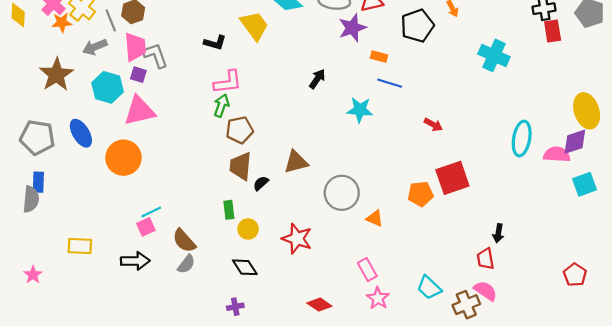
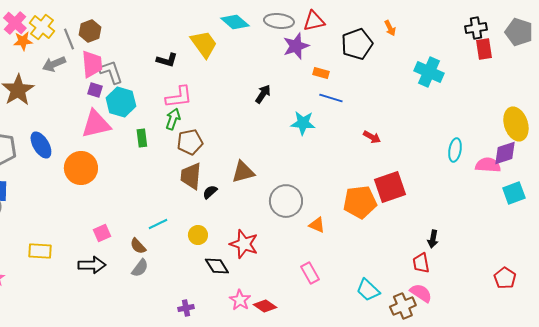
cyan hexagon: (108, 87) -> (121, 102), moved
cyan ellipse: (522, 139) -> (455, 150), size x0.7
orange pentagon: (421, 194) -> (360, 202), size x1.4
green rectangle: (229, 210) -> (142, 138), moved
cyan line: (151, 212) -> (158, 224), moved
brown semicircle: (184, 241) -> (138, 246), size x0.7
black diamond: (245, 267) -> (217, 266), moved
pink star: (378, 298) -> (240, 300), moved

